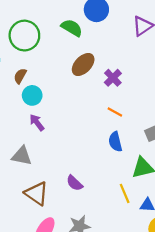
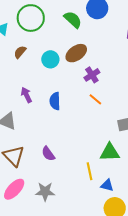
purple cross: (113, 78) -> (92, 75), moved
cyan circle: (32, 95) -> (50, 59), moved
blue semicircle: (115, 142) -> (55, 101), moved

